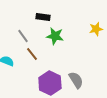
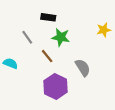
brown line: (32, 54) -> (47, 56), moved
gray semicircle: (76, 80) -> (83, 68), moved

